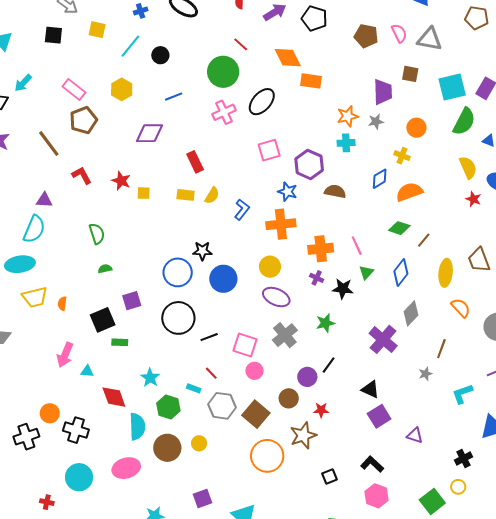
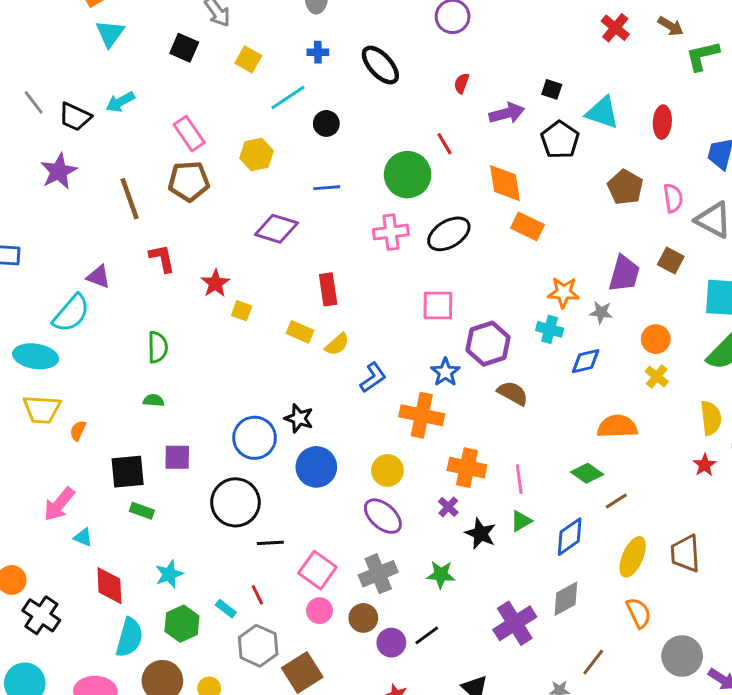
yellow cross: (402, 156) -> (657, 377), moved
blue diamond: (380, 179) -> (586, 361), moved
brown circle: (289, 398) -> (363, 618), moved

